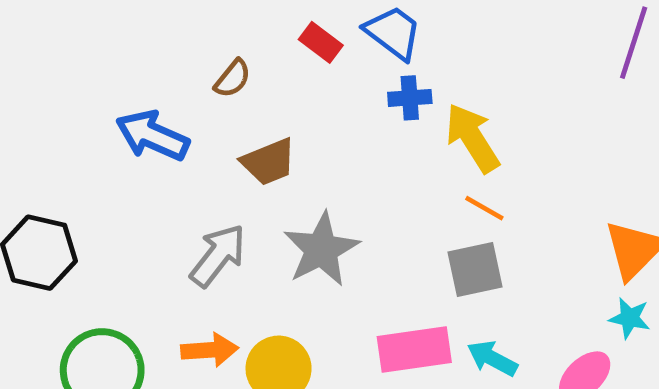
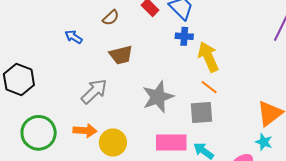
blue arrow: (152, 136) -> (74, 37), size x0.6
gray star: (321, 249) -> (158, 97), moved

